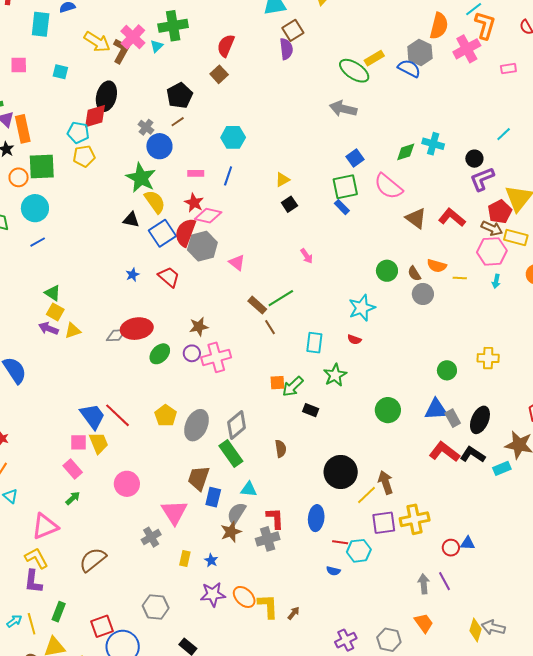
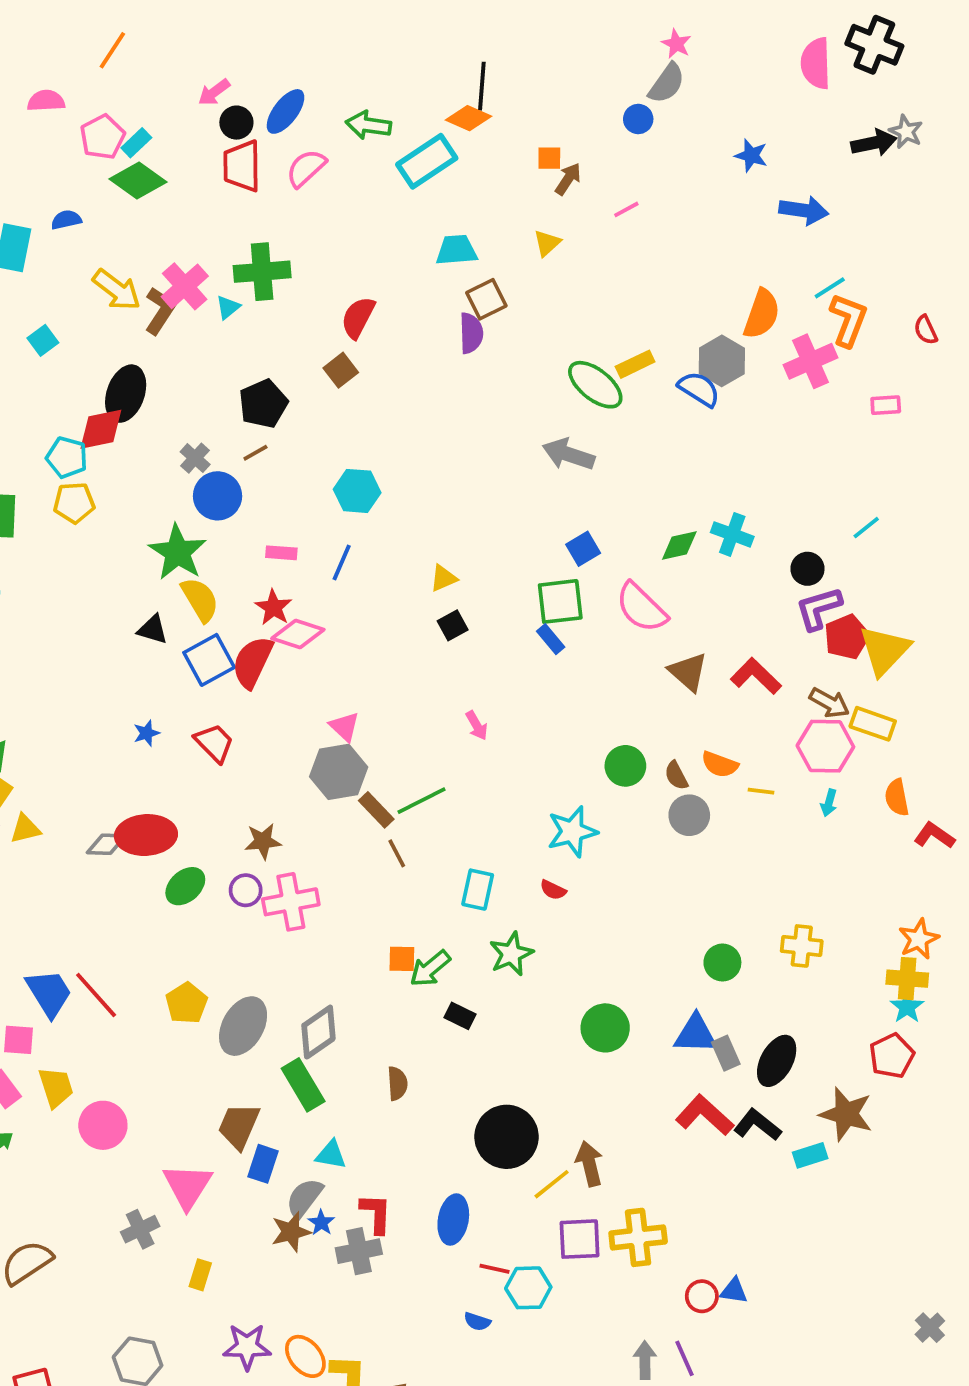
cyan square: (60, 72) -> (43, 340), turned 35
red pentagon: (500, 212) -> (847, 637), moved
gray hexagon: (202, 246) -> (339, 772), moved
yellow trapezoid: (99, 443) -> (56, 1087), moved
blue star: (211, 560) -> (321, 1223), moved

